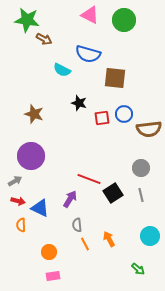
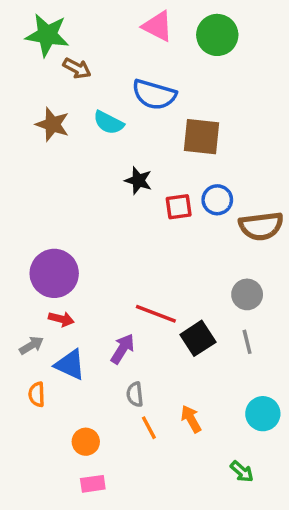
brown star: (34, 114) -> (52, 124), moved
gray arrow: (15, 181) -> (31, 345), moved
red arrow: (18, 201) -> (61, 319), moved

